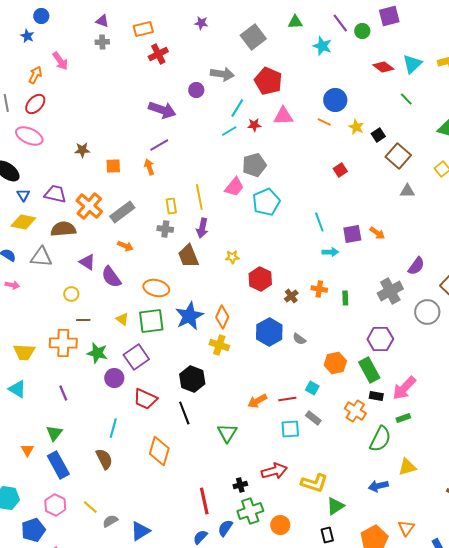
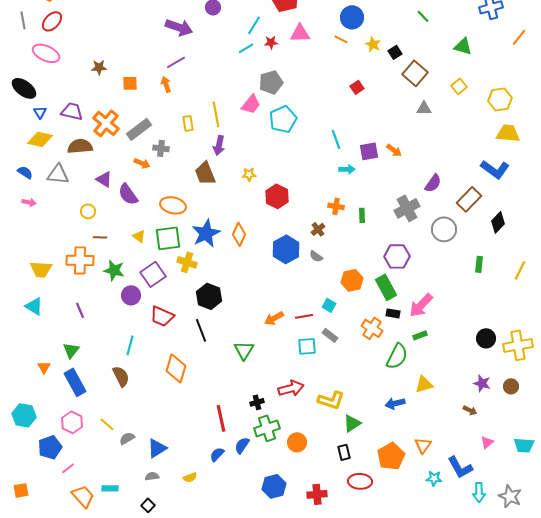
gray cross: (165, 229) -> (161, 148), moved
brown cross: (291, 296) -> (318, 229), moved
yellow cross: (219, 345) -> (187, 262), moved

